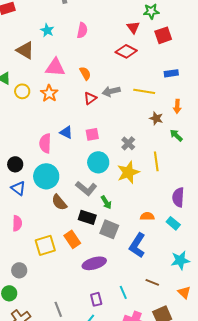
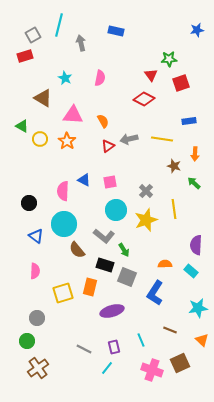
black circle: (15, 164) -> (29, 203), moved
orange rectangle: (72, 239) -> (90, 287), turned 48
gray line: (58, 309) -> (84, 349), moved, turned -42

